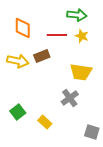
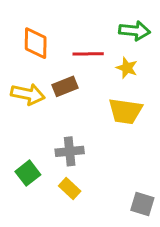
green arrow: (77, 15) -> (135, 31), moved
yellow star: (82, 36) -> (127, 68), moved
gray cross: (70, 98) -> (70, 151), moved, turned 30

